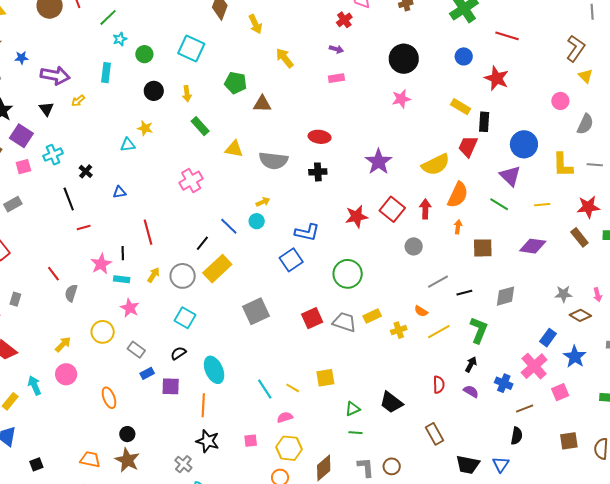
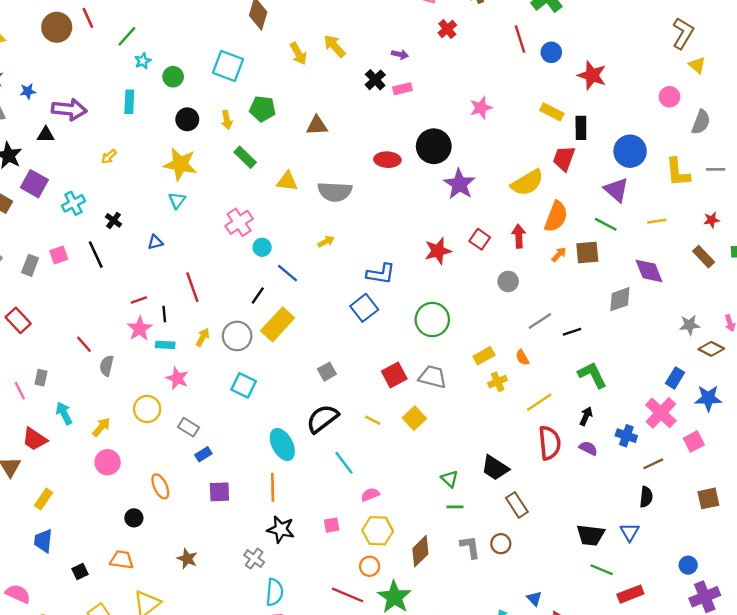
red cross: (344, 20) -> (447, 29), moved
yellow arrow: (255, 24) -> (298, 54), moved
red line: (507, 36) -> (520, 39), moved, turned 60
yellow arrow: (285, 58) -> (335, 46), moved
black circle: (404, 59) -> (434, 146), moved
green pentagon: (236, 83) -> (263, 109), moved
yellow arrow: (78, 101) -> (109, 156), moved
black triangle: (46, 109) -> (46, 135), moved, turned -49
yellow star: (145, 128) -> (180, 164), size x1.8
cyan triangle: (128, 145) -> (177, 200), moved, turned -42
pink square: (23, 167) -> (59, 255), moved
black cross: (318, 172) -> (375, 80), moved, turned -36
gray rectangle: (13, 204) -> (30, 265), turned -36
red star: (588, 207) -> (712, 220), size x0.6
red square: (392, 209) -> (480, 239), size x0.7
cyan circle: (257, 221) -> (262, 247), moved
orange arrow: (458, 227) -> (559, 254), turned 40
red line: (84, 228) -> (139, 300), moved
purple diamond: (533, 246) -> (649, 271), turned 64
brown square: (483, 248) -> (587, 253), moved
gray diamond: (506, 296) -> (620, 299), moved
gray square: (256, 311) -> (327, 372), size x0.6
orange semicircle: (421, 311) -> (522, 357), turned 32
yellow rectangle: (372, 316) -> (484, 356), moved
green L-shape: (479, 330) -> (592, 375), turned -44
yellow line: (439, 332) -> (539, 402), moved
black semicircle: (178, 353) -> (322, 419), moved, size x1.8
blue star: (575, 357) -> (708, 398), turned -30
yellow square: (325, 378) -> (414, 418), moved, turned -30
cyan arrow: (34, 385) -> (64, 413), moved
red semicircle: (439, 385) -> (550, 443), size x1.6
purple square: (171, 386) -> (219, 492), moved
yellow line: (293, 388) -> (373, 420), moved
green triangle: (353, 409) -> (450, 479), turned -49
black circle: (127, 434) -> (134, 518), moved
brown rectangle: (435, 434) -> (517, 505), moved
orange trapezoid: (90, 459) -> (122, 560), moved
brown star: (127, 460) -> (187, 559), size x0.7

